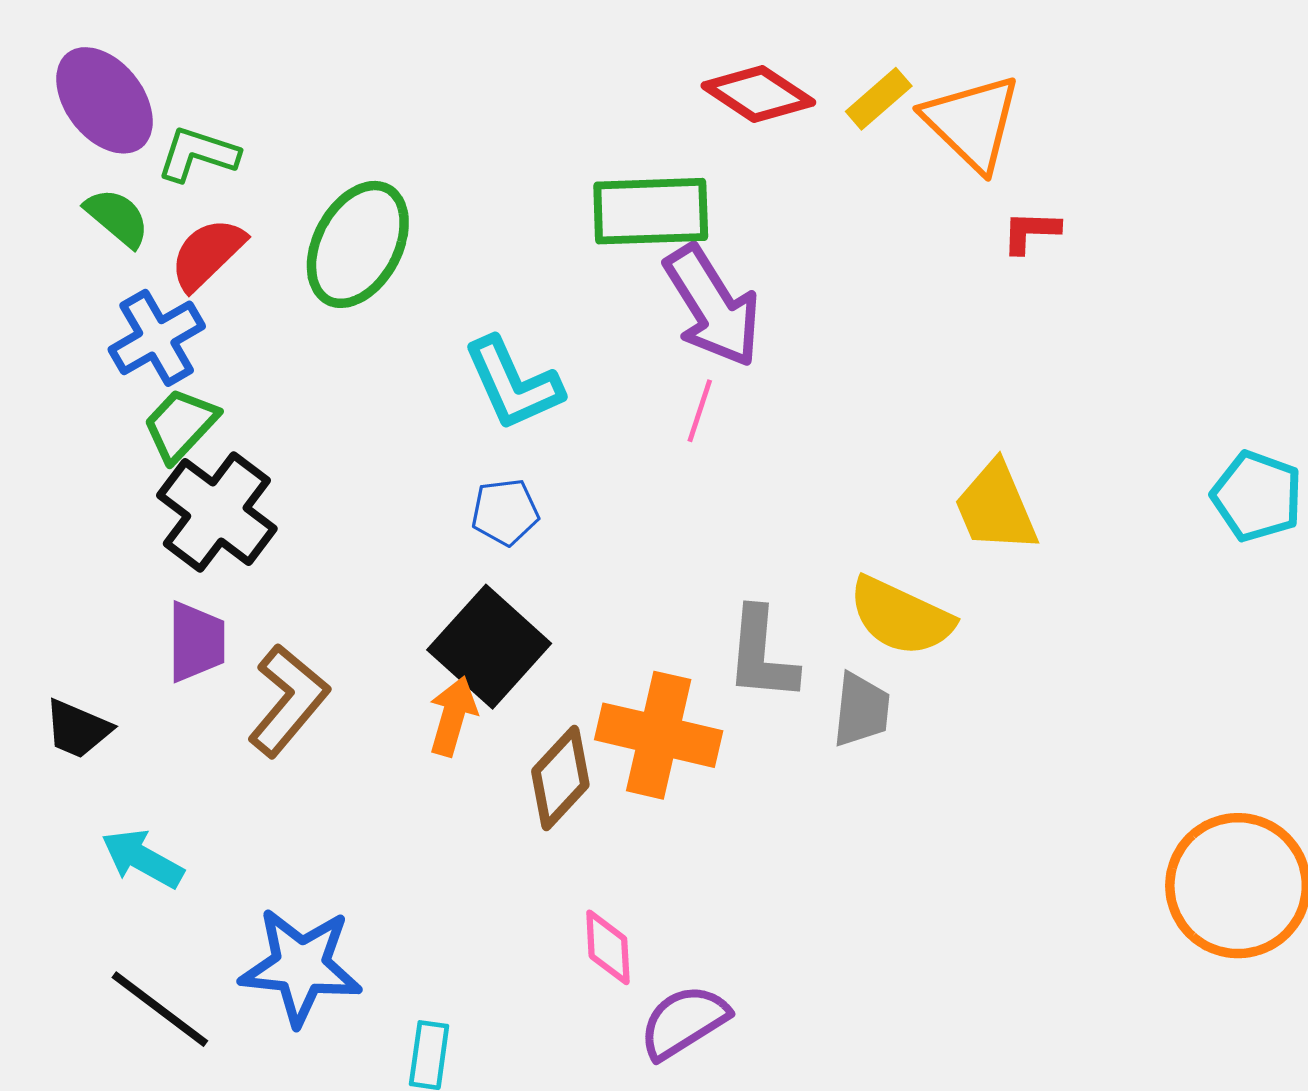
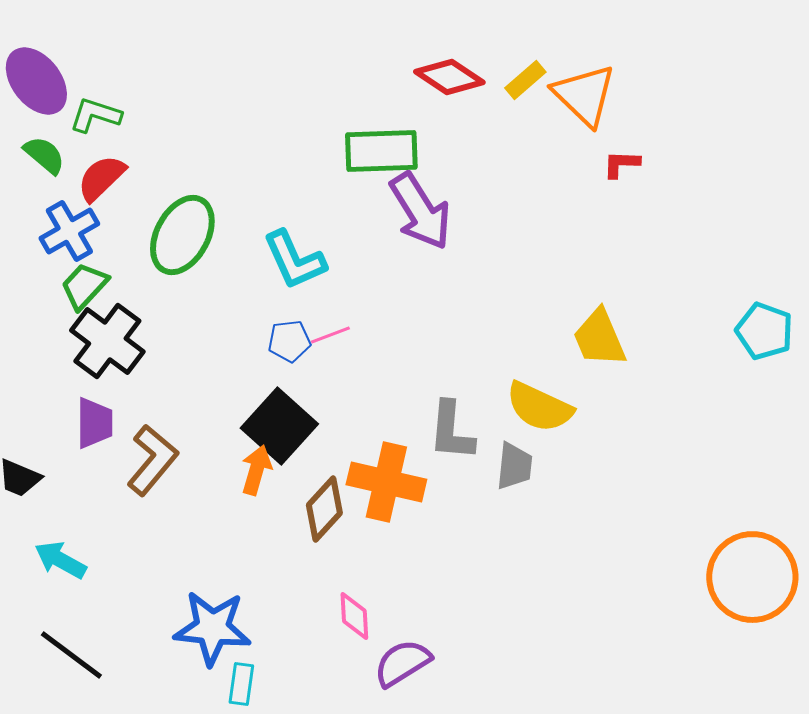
green ellipse: (358, 244) -> (182, 235), moved
pink line: (700, 411) -> (330, 335), moved, turned 51
blue star: (301, 966) -> (212, 628), moved

